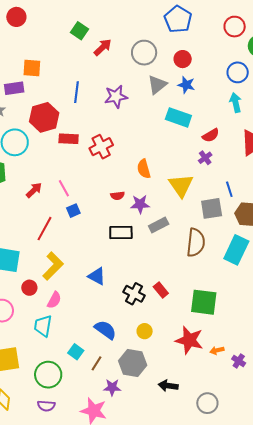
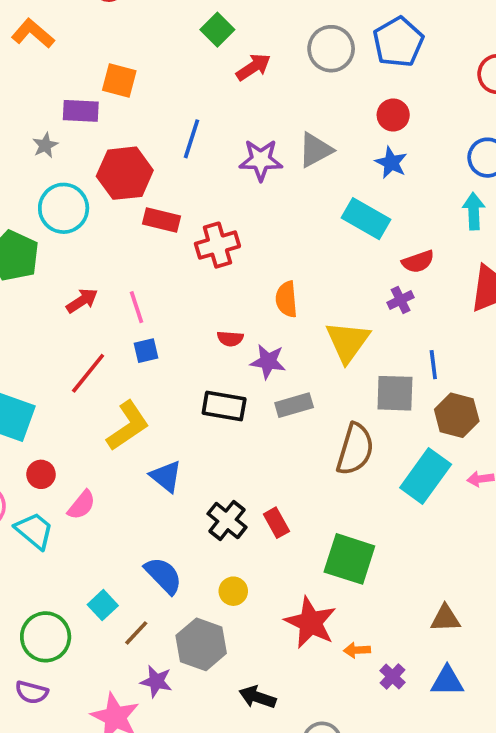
gray circle: (144, 53) -> (331, 49), moved
gray triangle: (157, 85) -> (315, 150), moved
yellow L-shape: (53, 266) -> (128, 426), moved
cyan trapezoid: (43, 326) -> (34, 531), moved, turned 110

